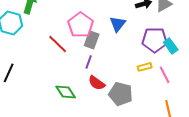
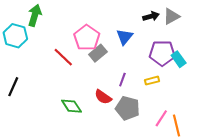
gray rectangle: (92, 40) -> (98, 53), turned 30
purple line: (89, 62) -> (122, 80), moved
pink line: (165, 75) -> (161, 118), moved, turned 60

